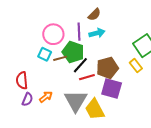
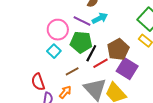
purple line: (79, 32) -> (82, 21), turned -48
cyan square: (45, 54) -> (54, 51), turned 32
brown line: (60, 58) -> (72, 71), moved
purple square: (112, 89) -> (127, 69), turned 30

